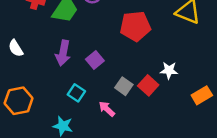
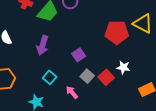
red pentagon: (135, 26) -> (117, 32), moved
purple square: (95, 60) -> (79, 55), moved

